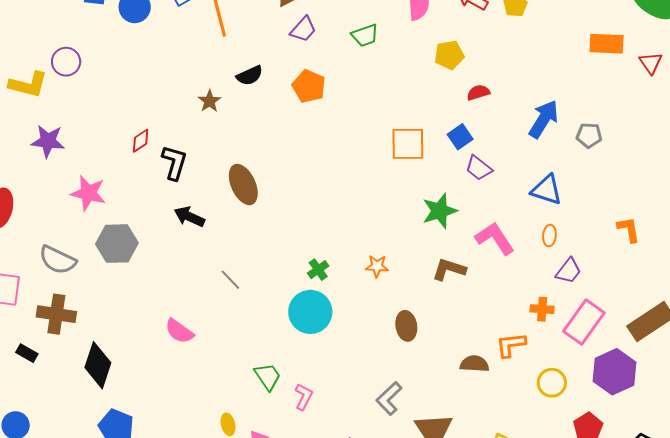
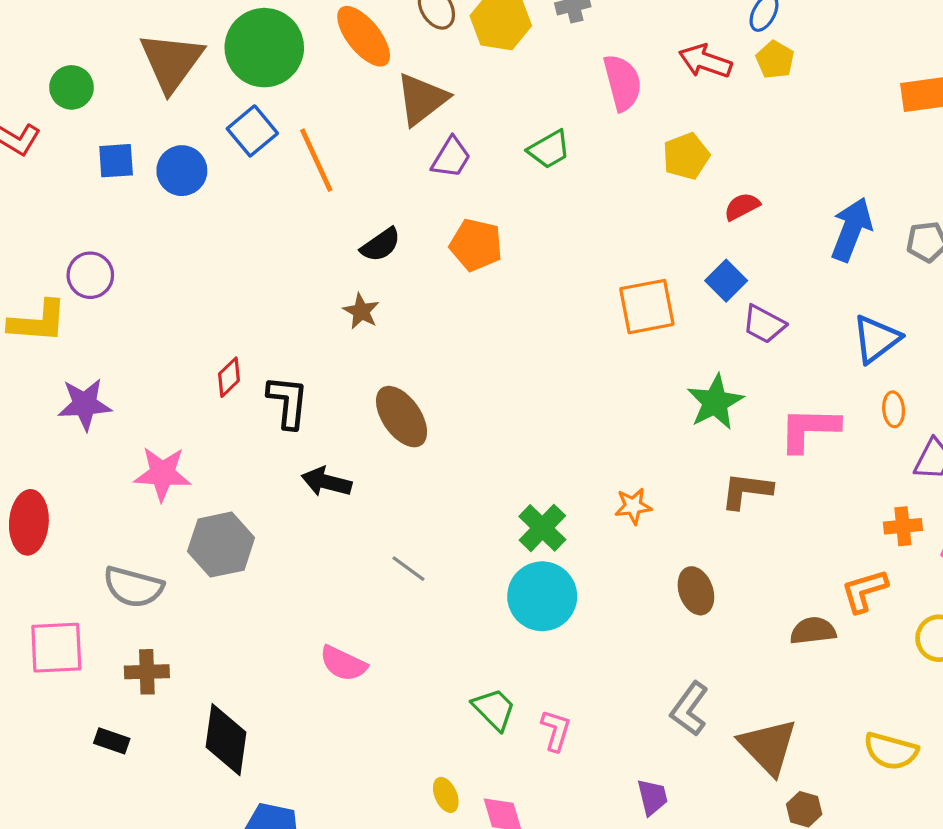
brown star: (210, 101) -> (361, 311), moved
blue triangle: (547, 190) -> (876, 339), turned -44
pink L-shape: (495, 238) -> (809, 429), turned -45
green cross: (318, 270) -> (542, 528), size x1.4
brown cross: (56, 314) -> (147, 672), size x0.7

